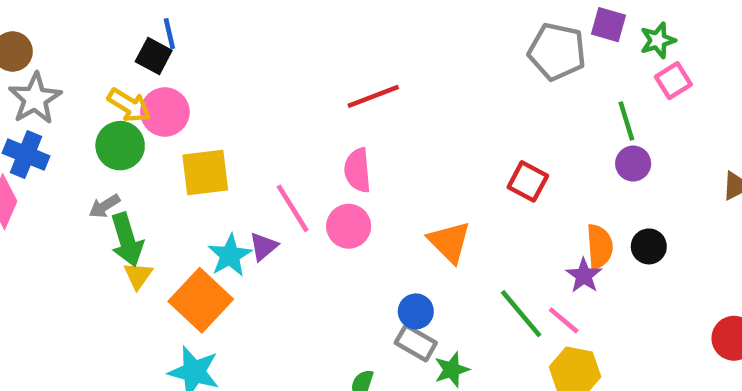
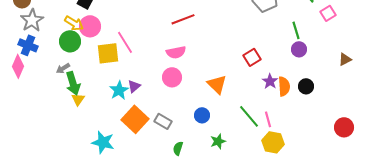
pink square: (673, 81) -> (328, 13), moved
pink semicircle: (358, 170) -> (176, 52), turned -96
red square: (528, 181) -> (252, 57), turned 30
pink line: (293, 208) -> (125, 42), moved
purple star: (584, 276) -> (270, 81), moved
orange square: (201, 300) -> (135, 119), moved
pink line: (564, 320) -> (268, 119), turned 35
gray rectangle: (416, 343) -> (163, 121), moved

